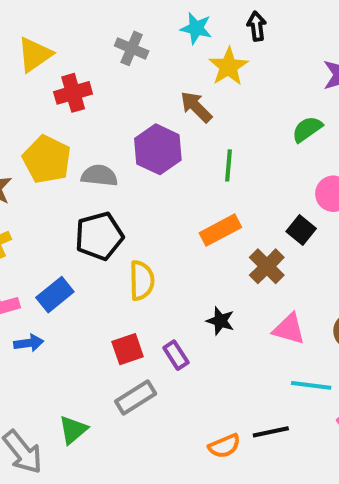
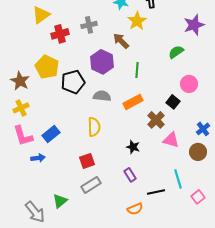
gray cross: (132, 48) -> (89, 25), moved, turned -35
gray semicircle: (99, 176) -> (102, 96), moved
black pentagon: (99, 236) -> (73, 82), moved
pink triangle: (289, 329) -> (171, 140), moved
purple rectangle: (176, 355) -> (130, 175), moved
cyan line: (311, 385) -> (178, 179), turned 66
black line: (271, 432) -> (156, 192), moved

